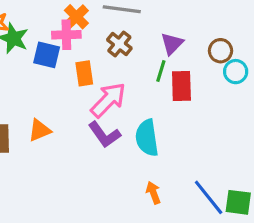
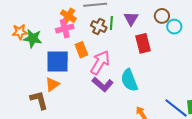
blue square: (47, 55) -> (58, 62), moved, size x1.4
green line: (161, 71) -> (111, 23), moved
orange triangle: (40, 130) -> (52, 84), moved

